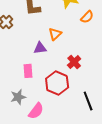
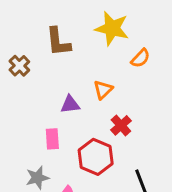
orange triangle: (55, 34) -> (103, 90), moved

